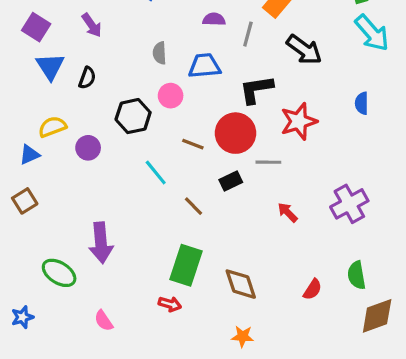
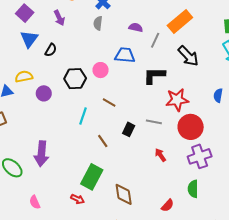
gray semicircle: (160, 53) -> (98, 23), moved
red circle: (235, 133) -> (191, 127), moved
cyan line: (156, 172) -> (83, 116), turned 48
black rectangle: (231, 181) -> (129, 129), turned -48
green semicircle: (357, 275) -> (193, 189), moved

